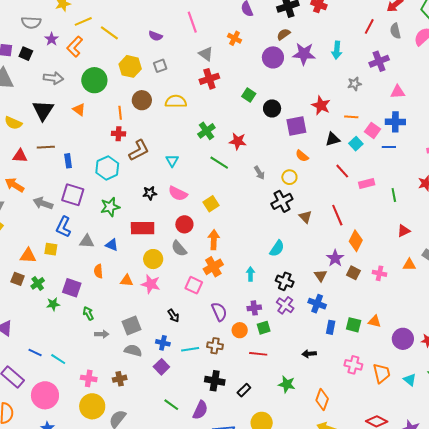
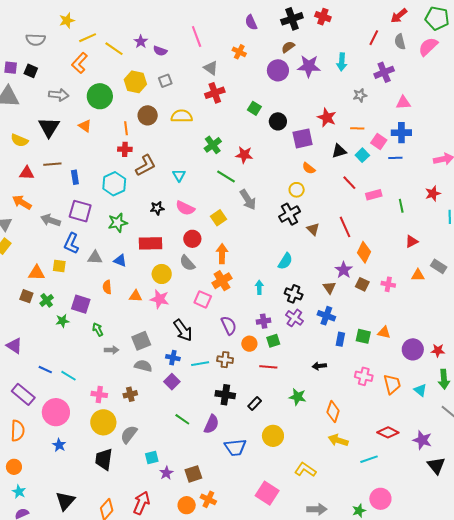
purple star: (52, 39) -> (141, 42), moved
gray arrow: (259, 173) -> (248, 200), moved, size x1.5
black arrow: (173, 316) -> (183, 330), size x1.6

